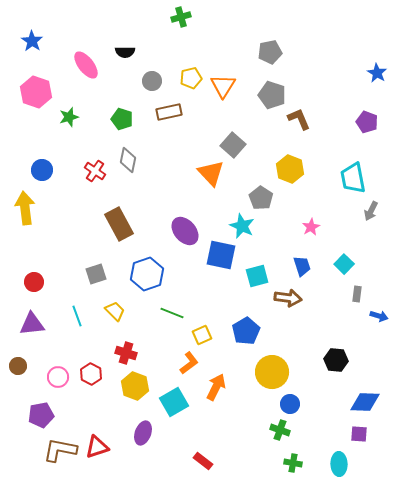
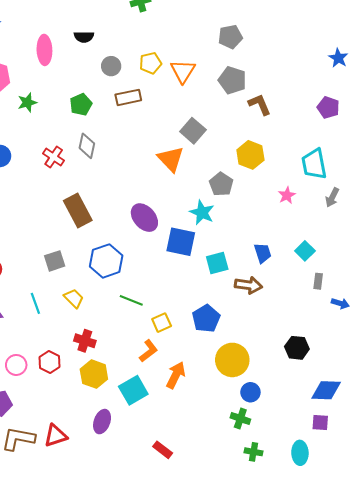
pink ellipse: (86, 65) -> (44, 50), turned 36
green pentagon: (122, 119) -> (81, 104), turned 30
pink star: (311, 227) -> (287, 195), moved

